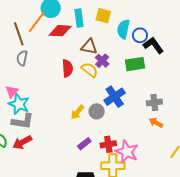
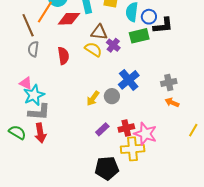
black L-shape: (153, 45) -> (163, 26), turned 125
green rectangle: (135, 64) -> (139, 36), moved
red semicircle: (68, 68) -> (63, 56), moved
yellow semicircle: (89, 70) -> (93, 49), moved
pink triangle: (12, 91) -> (26, 83), turned -40
cyan star: (19, 104) -> (34, 95), turned 30
red arrow: (22, 142) -> (40, 133), turned -66

